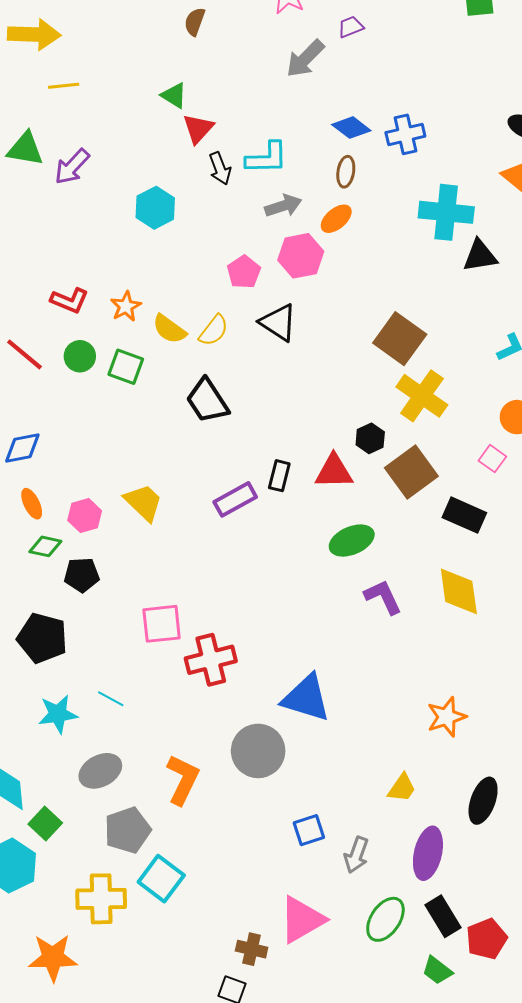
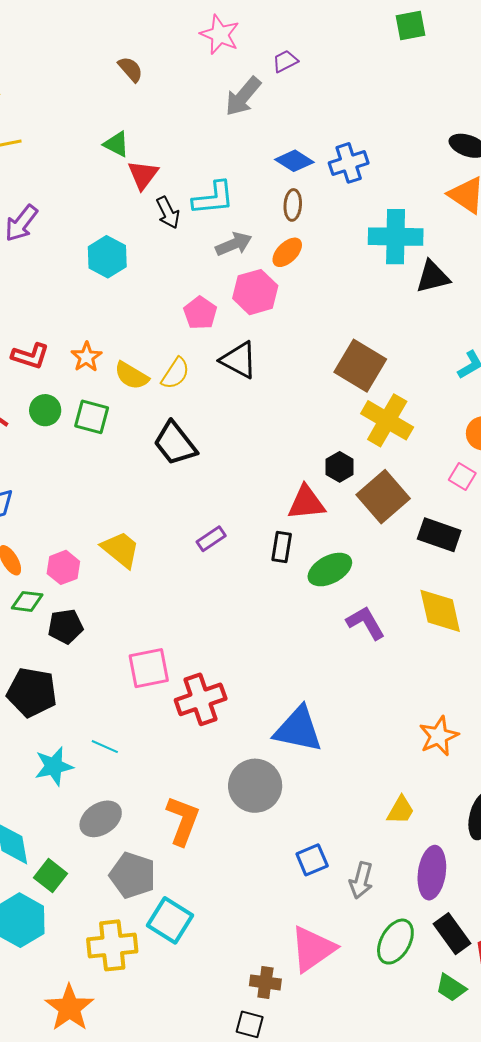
brown semicircle: (195, 22) -> (130, 69), turned 124
black rectangle: (279, 476) -> (282, 547), moved
purple rectangle: (235, 499) -> (211, 539), size x0.7
gray pentagon: (128, 830) -> (133, 875), turned -30
orange star: (53, 958) -> (69, 1008), turned -30

